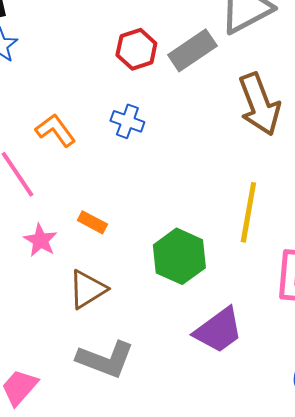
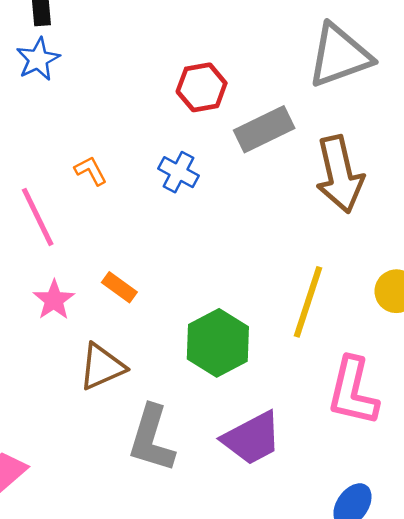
gray rectangle: (192, 50) -> (264, 129), moved
orange L-shape: (55, 130) -> (91, 171), size x0.7
gray L-shape: (105, 359) -> (152, 439), moved, turned 78

